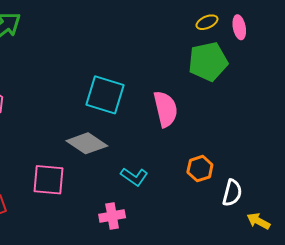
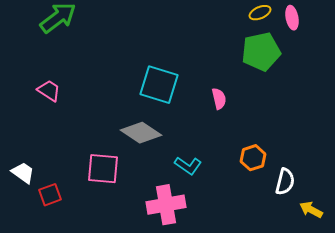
pink semicircle: (166, 109) -> (219, 99), size x0.6
pink cross: (112, 216) -> (166, 205), size x1.5

